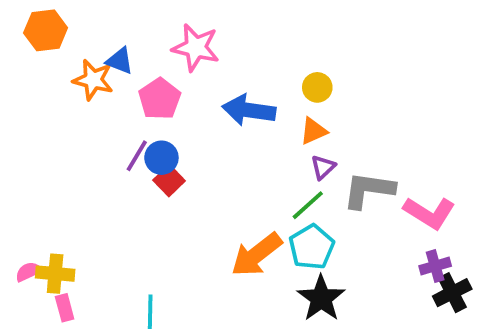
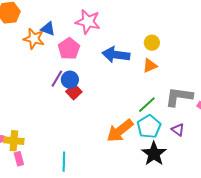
purple triangle: (323, 167) -> (178, 130), moved, turned -40

